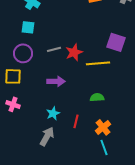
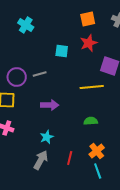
cyan square: (28, 27) -> (62, 51), moved
gray line: (54, 49) -> (40, 74), moved
red star: (74, 52) -> (89, 43), moved
red line: (76, 121) -> (70, 158), moved

